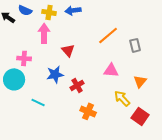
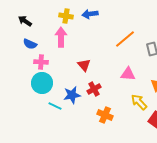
blue semicircle: (25, 10) -> (30, 44), moved
red triangle: (68, 50) -> (84, 65), moved
blue star: (55, 74) -> (72, 95), moved
cyan circle: (14, 79) -> (42, 83), moved

